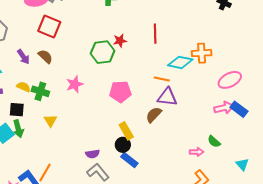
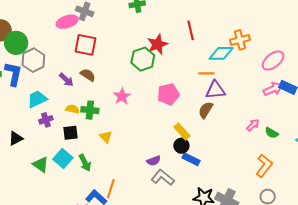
red star: (120, 41) -> (157, 44), size x1.5
green arrow: (18, 129) -> (85, 163), moved
green semicircle: (214, 141) -> (272, 133), moved
pink arrow: (197, 152) -> (253, 125), moved, turned -32

